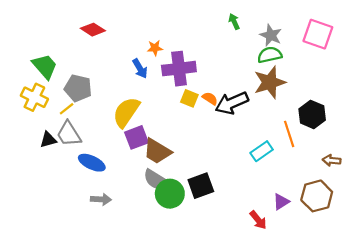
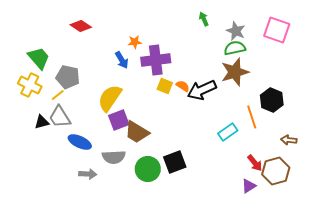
gray semicircle: (156, 180) -> (114, 157), moved, turned -35
purple triangle: (281, 202) -> (249, 186), moved
red arrow: (258, 220) -> (255, 163), moved

